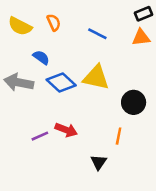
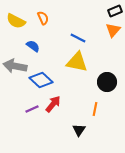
blue line: (97, 34) -> (78, 38), moved
orange triangle: (141, 37) -> (113, 30), turned -42
blue diamond: (61, 82) -> (41, 80), moved
red arrow: (66, 130) -> (53, 104), turned -72

